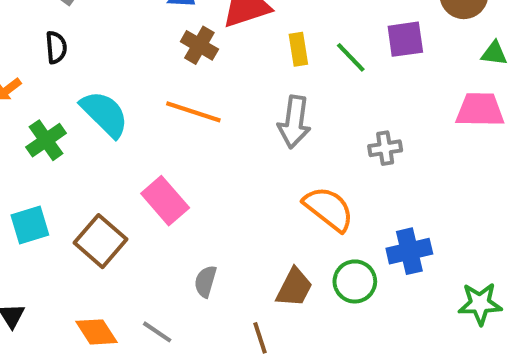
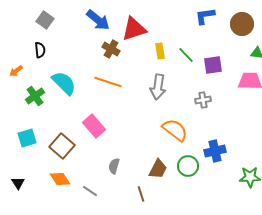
purple square: (405, 39) -> (213, 65), moved
orange diamond: (96, 332) -> (60, 179), moved

